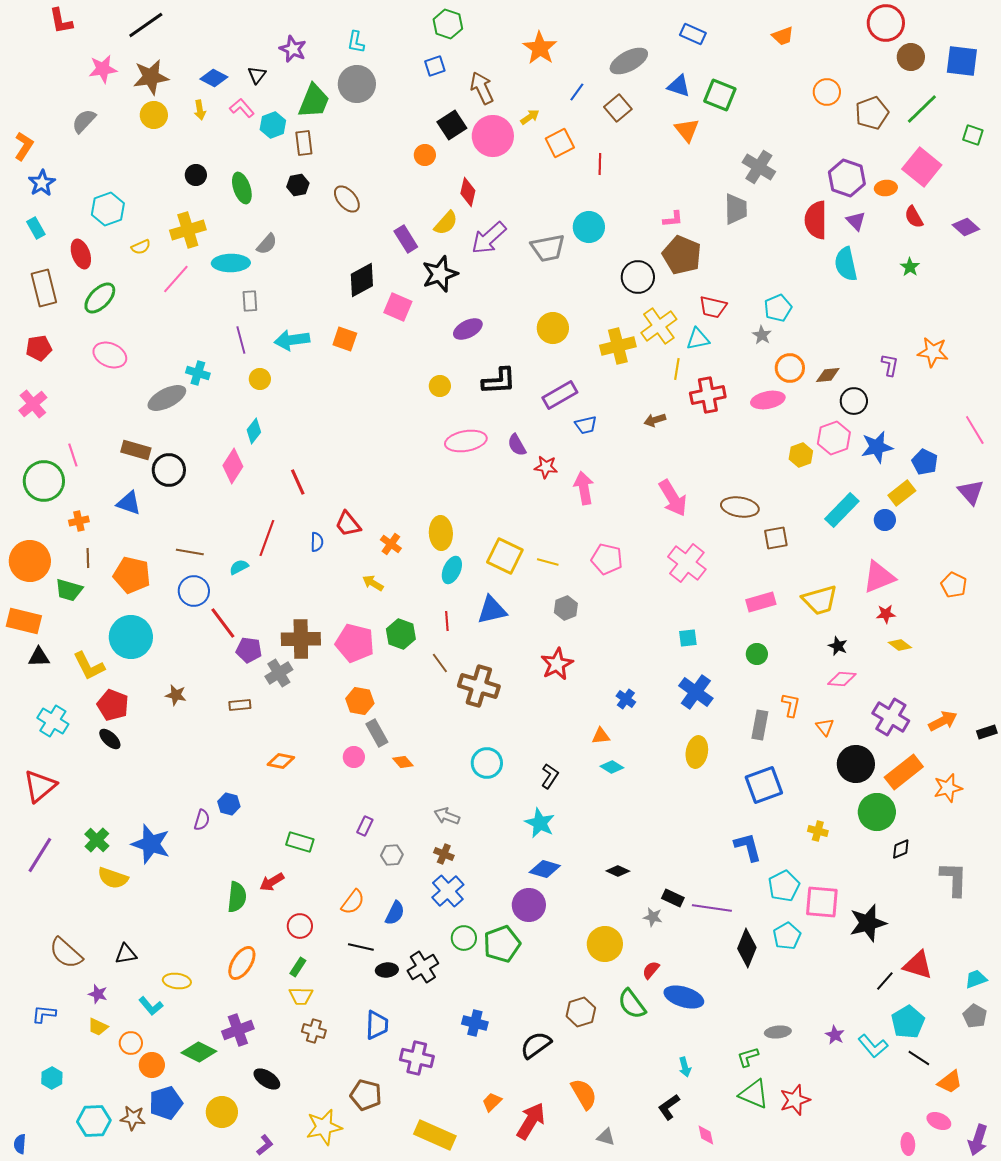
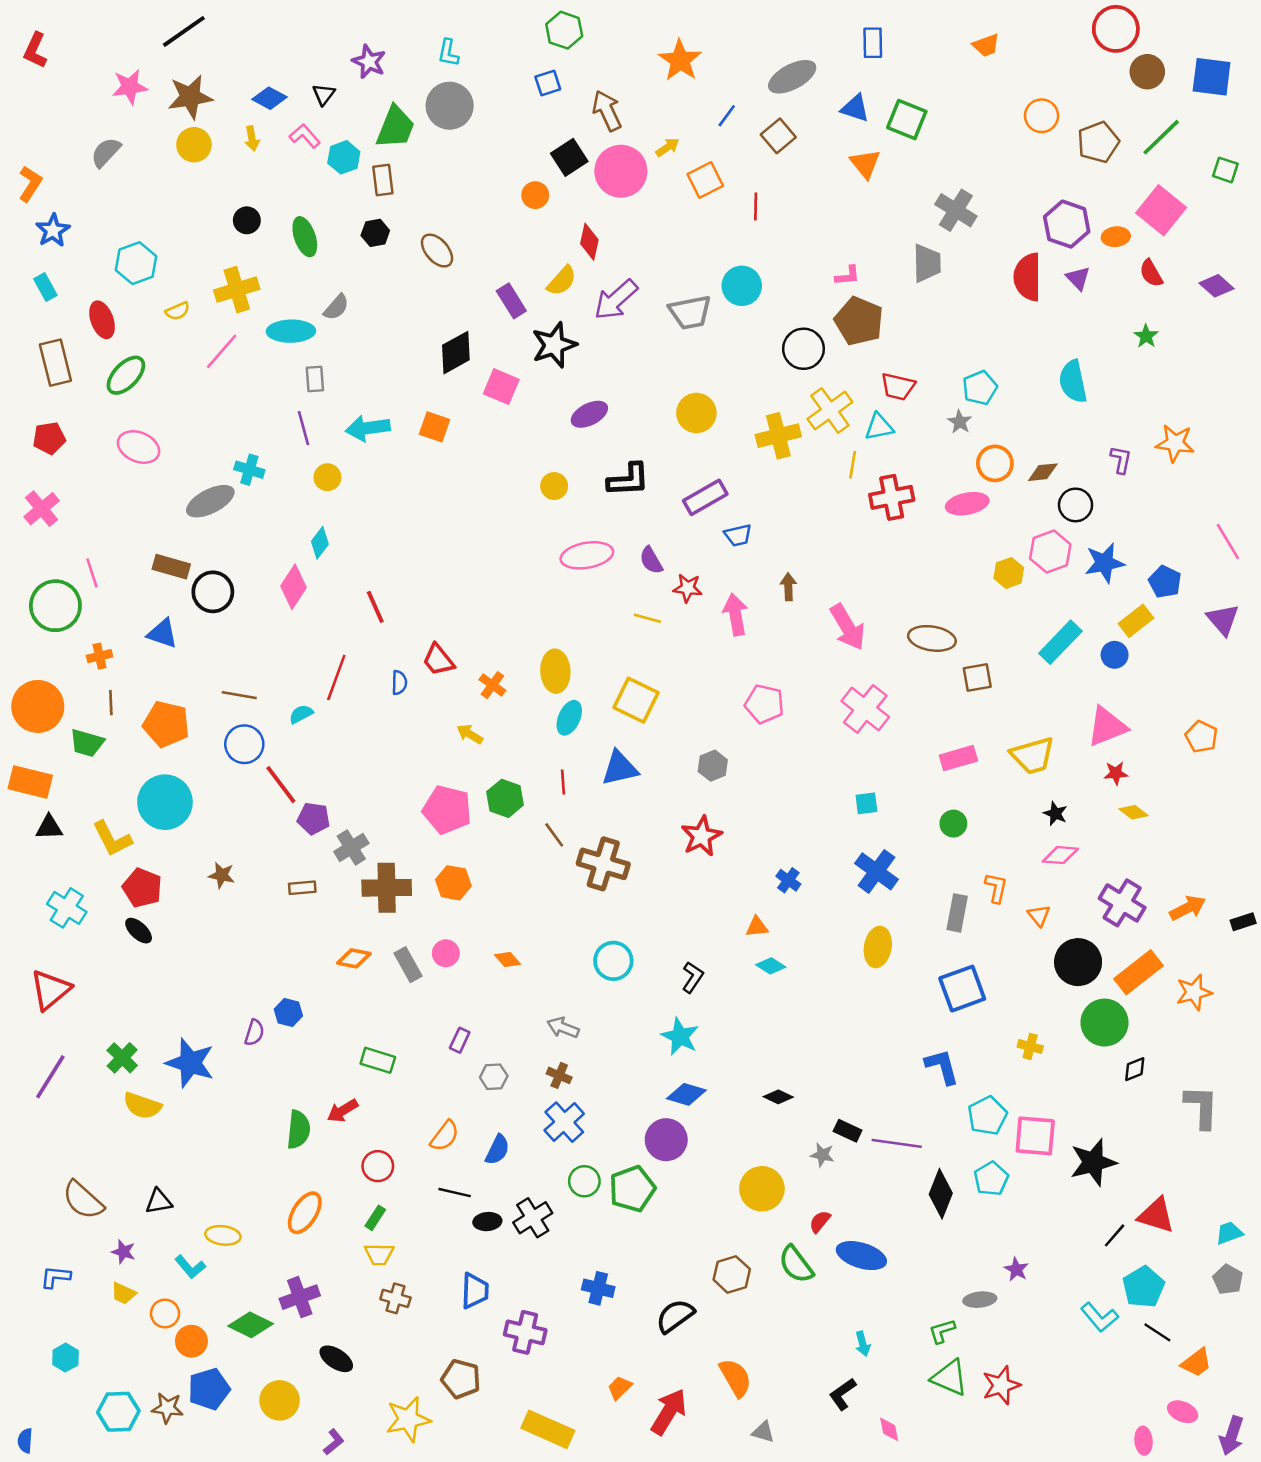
red L-shape: (61, 21) -> (35, 50), moved, turned 36
blue rectangle: (693, 34) -> (873, 43), turned 65
cyan semicircle: (846, 264) -> (1073, 382), moved
brown arrow: (655, 420) -> (788, 587), moved, turned 105
yellow line: (548, 562) -> (647, 618), moved
brown cross: (301, 639) -> (387, 888), moved
gray rectangle: (377, 733) -> (408, 965), moved
purple star: (835, 1035) -> (1016, 1269), moved

